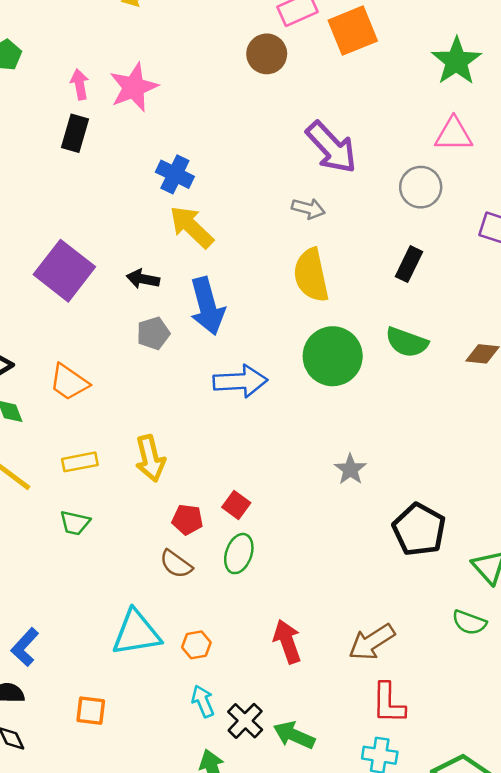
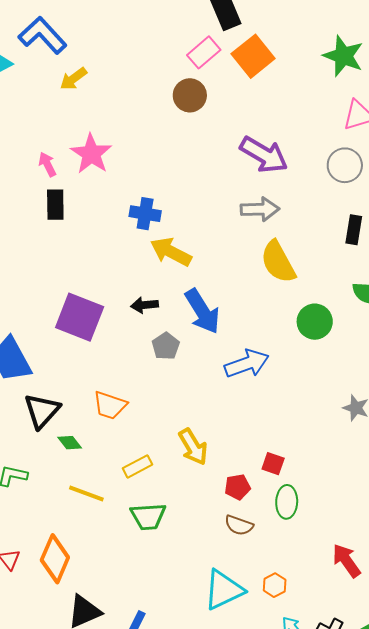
gray arrow: (308, 209) -> (260, 209), size x1.4
green circle: (333, 356) -> (315, 322), size x0.7
green trapezoid: (75, 523) -> (148, 516), size x1.4

